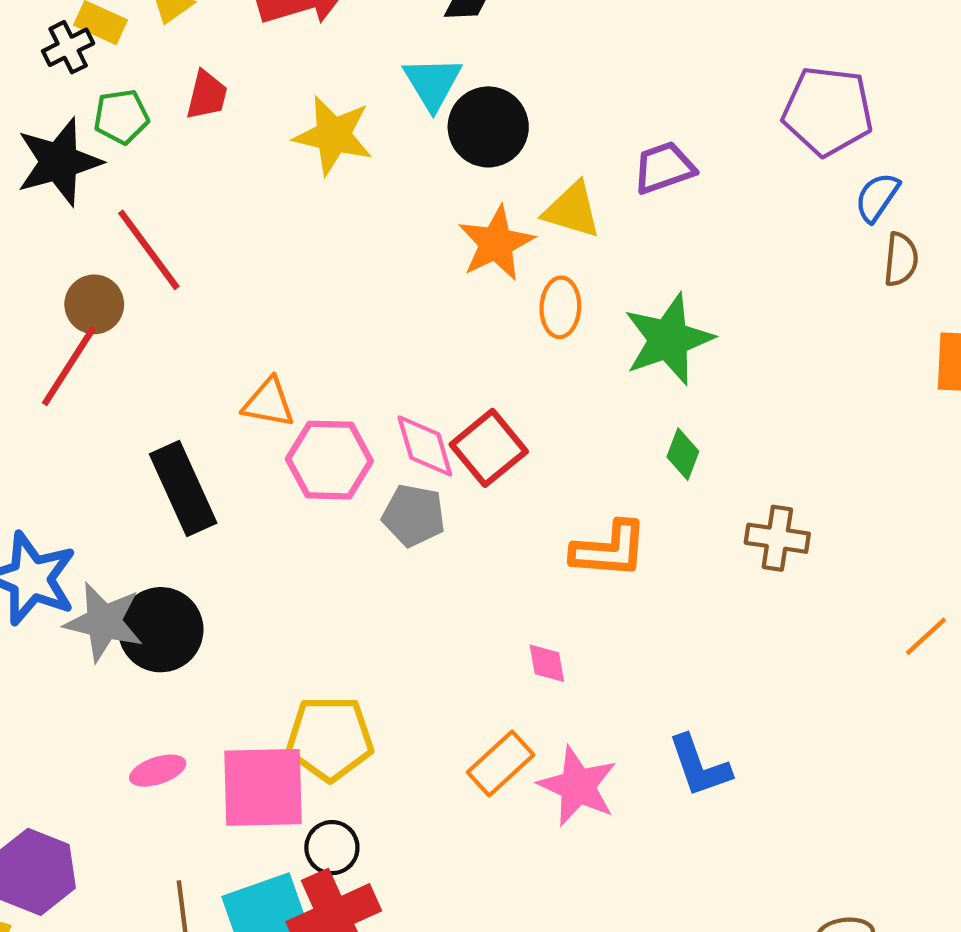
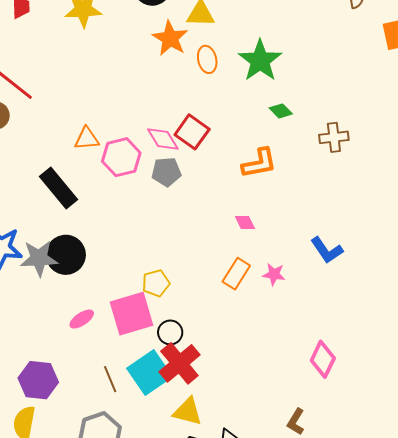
green diamond: (683, 454) -> (281, 111), turned -50
yellow pentagon: (330, 738) -> (156, 283), size x0.7
pink star: (578, 786) -> (274, 274), size x0.6

